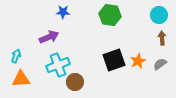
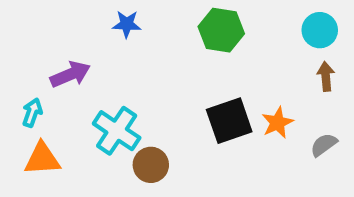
purple arrow: (49, 37) -> (70, 74), moved
gray semicircle: (160, 64) -> (324, 145), moved
cyan cross: (58, 65) -> (117, 131), turned -35

